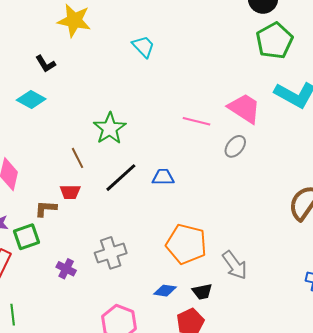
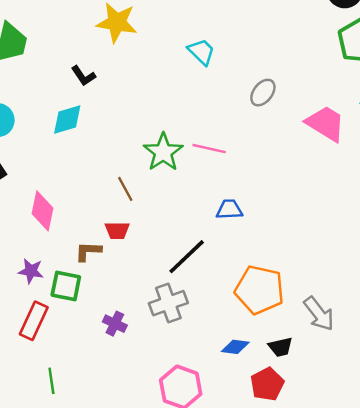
cyan diamond: (31, 99) -> (67, 120), turned -44
pink line: (196, 121) -> (209, 149), moved
gray ellipse: (235, 146) -> (263, 93), moved
black line: (121, 178) -> (187, 257), moved
green square: (27, 237) -> (66, 286), turned 32

